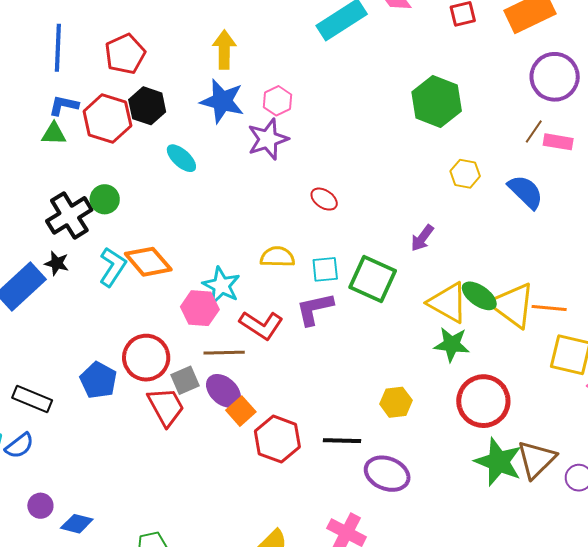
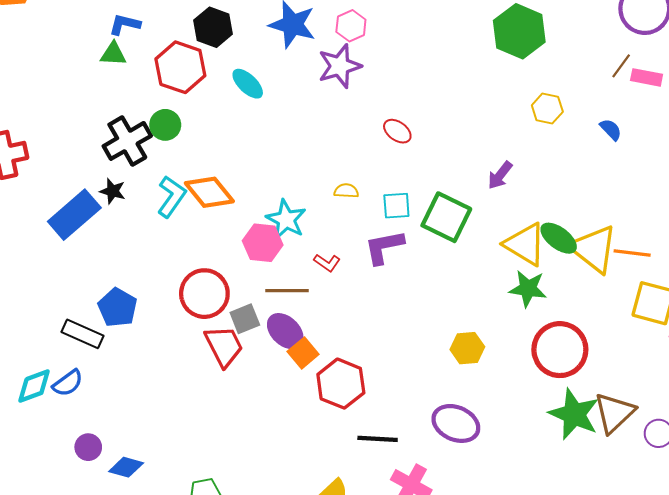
red hexagon: (107, 118) -> (180, 67), moved
blue semicircle: (526, 192) -> (611, 129), size x0.6
yellow semicircle: (277, 257) -> (346, 191), size x0.7
red L-shape: (261, 325) -> (327, 263), size x0.6
blue pentagon: (98, 380) -> (117, 308), moved
black line: (342, 441) -> (378, 439), moved

